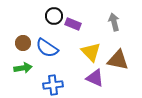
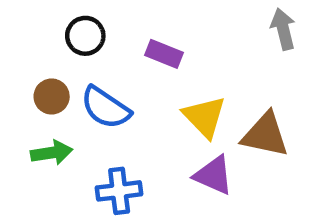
black circle: (54, 16) -> (85, 36), moved
gray arrow: (114, 22) -> (283, 29), moved

